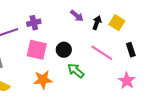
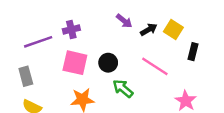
black arrow: (97, 23) -> (149, 30), turned 40
black rectangle: (131, 50) -> (193, 52), moved, turned 32

